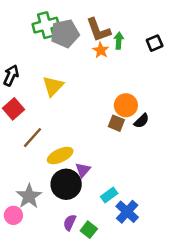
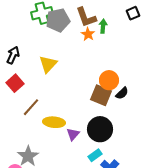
black square: (155, 43) -> (133, 13), moved
brown square: (116, 123) -> (101, 95), size x1.5
yellow ellipse: (60, 156) -> (54, 122), turned 30
black circle: (66, 184) -> (100, 129), moved

